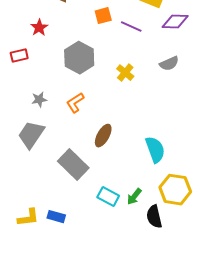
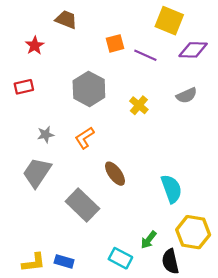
red star: (39, 28) -> (35, 46), moved
brown ellipse: (103, 136) -> (115, 174), turned -65
cyan rectangle: (108, 197) -> (120, 258), moved

